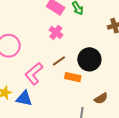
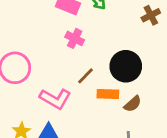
pink L-shape: (34, 74) -> (55, 99), turned -100
brown semicircle: (101, 98) -> (133, 104), moved

